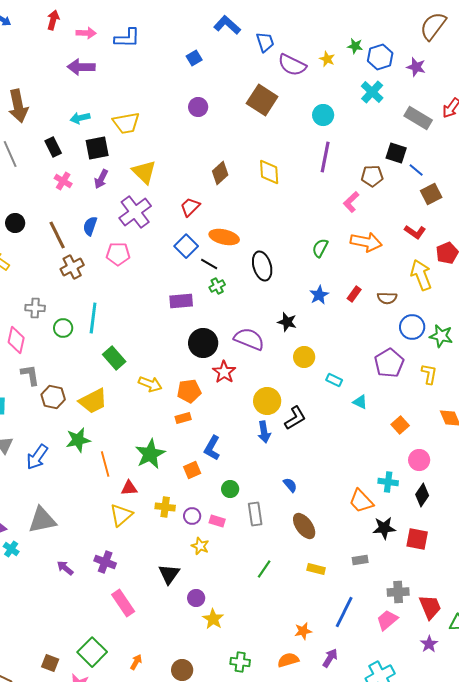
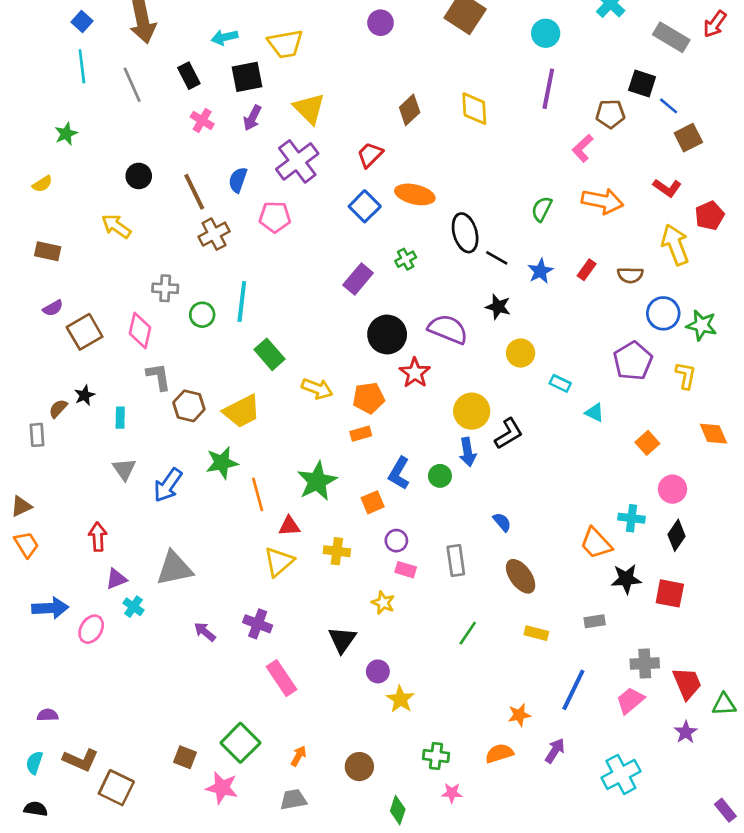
black line: (209, 264) -> (497, 258), moved
purple rectangle: (181, 301) -> (358, 279), turned -45
green circle: (230, 489) -> (440, 476), moved
purple circle: (192, 516) -> (396, 541), moved

